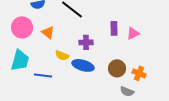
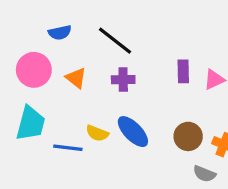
purple cross: (86, 42) -> (123, 80), moved
yellow semicircle: (62, 55) -> (97, 133), moved
blue ellipse: (83, 65) -> (133, 132), turned 30

